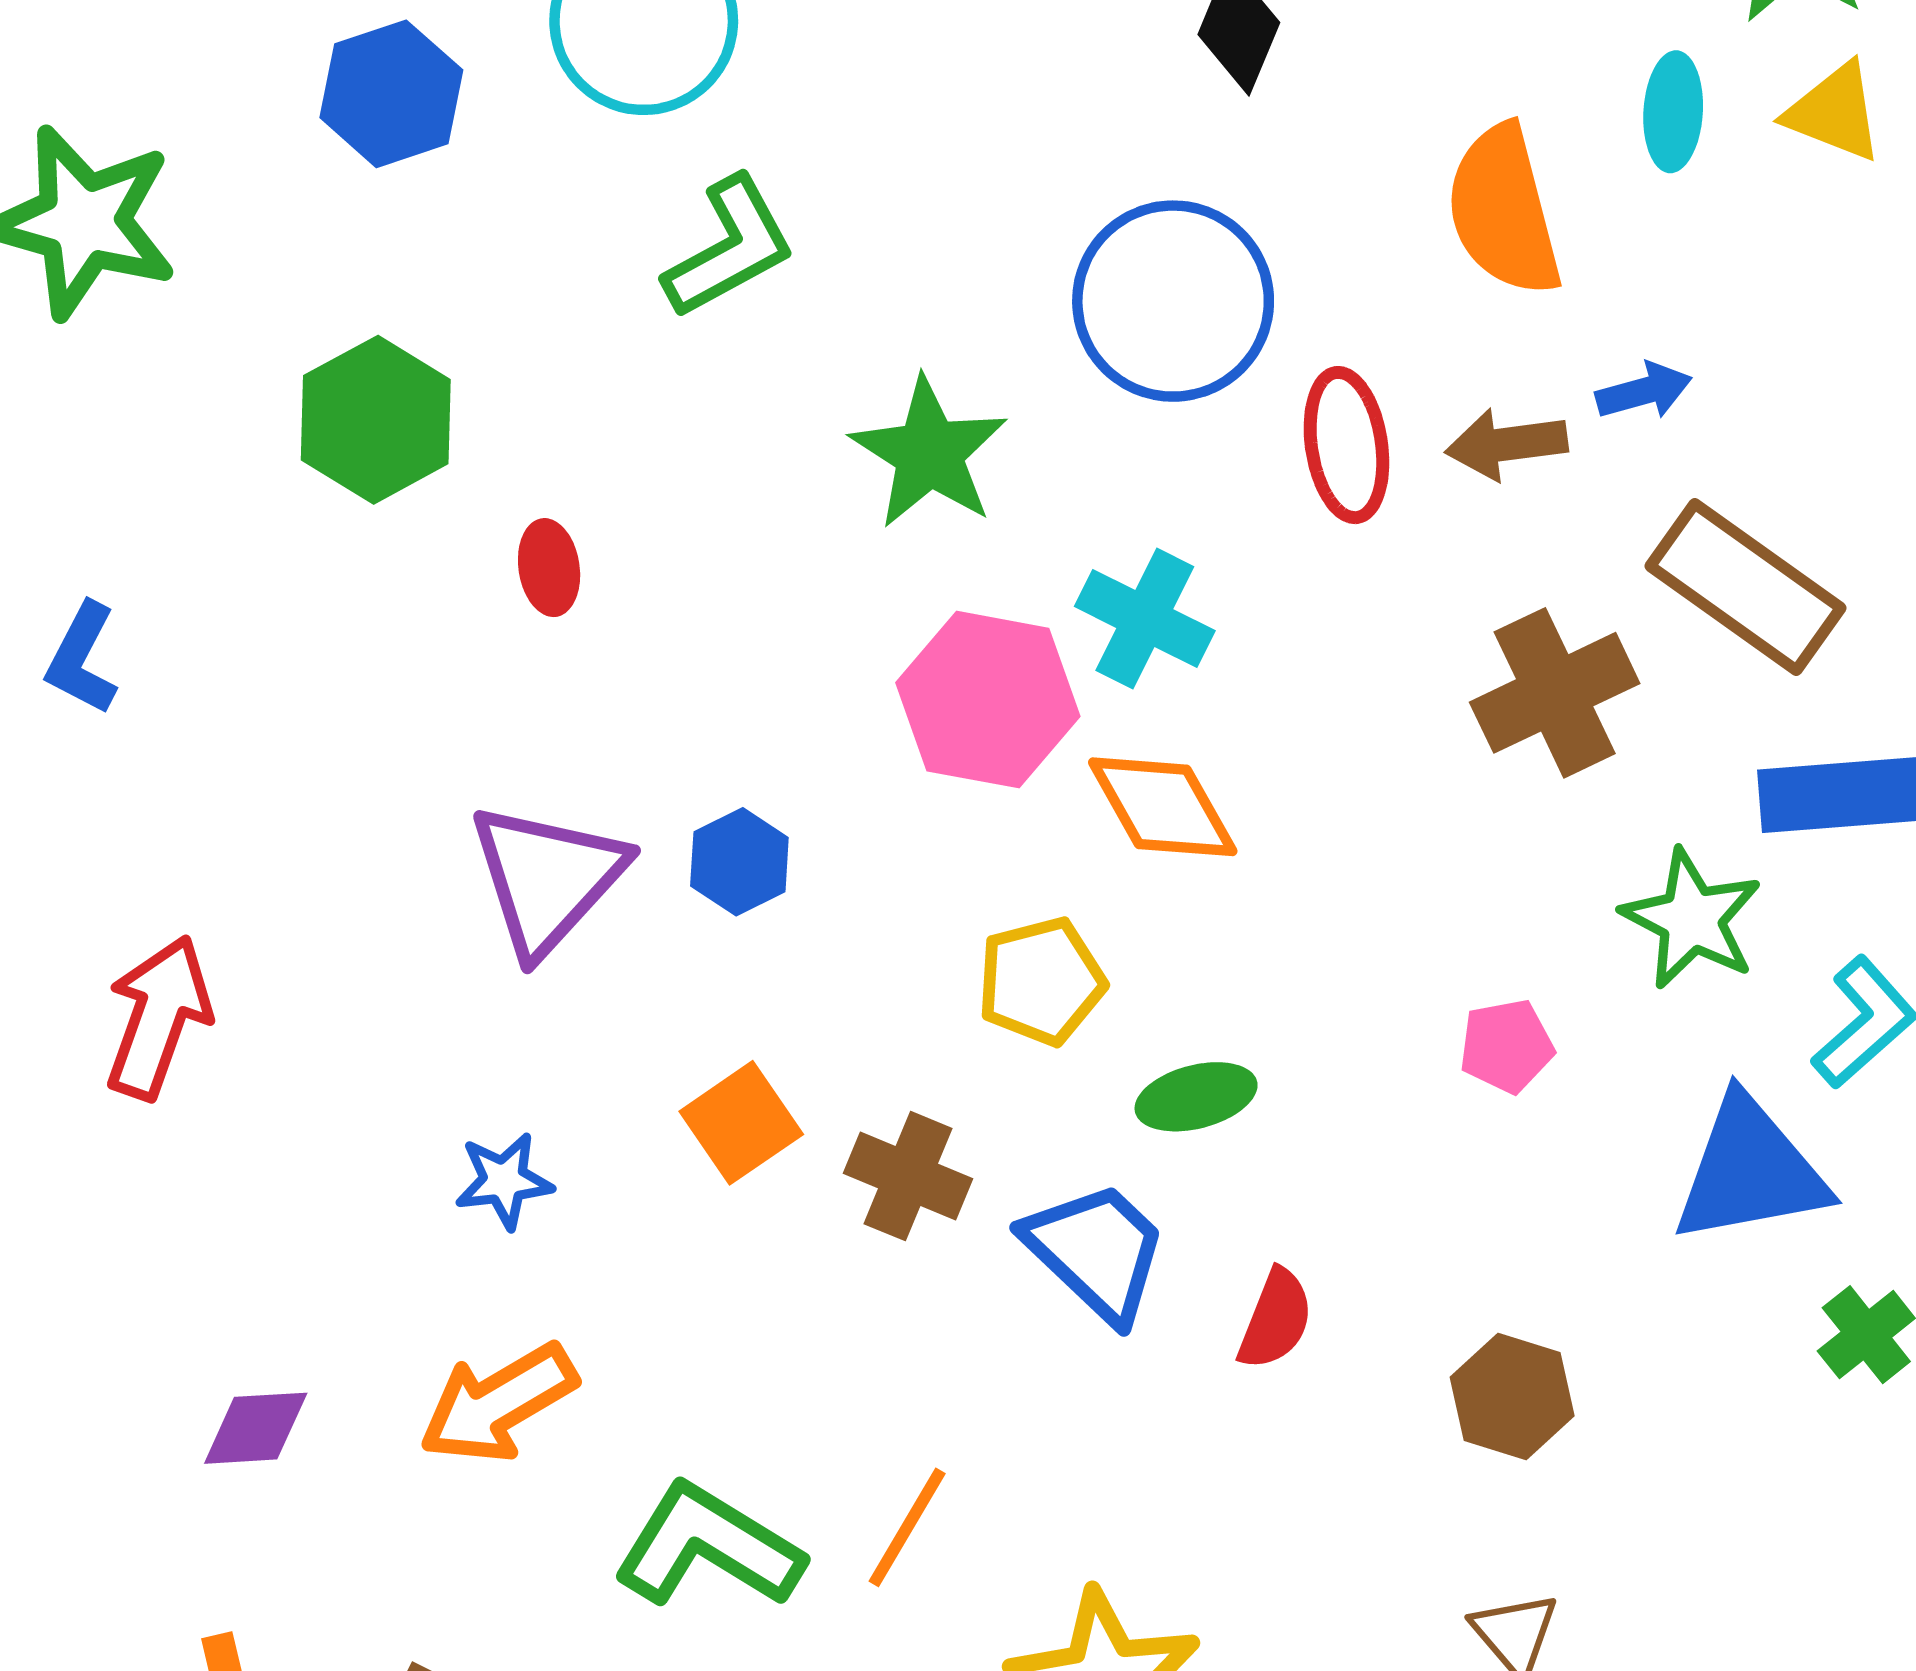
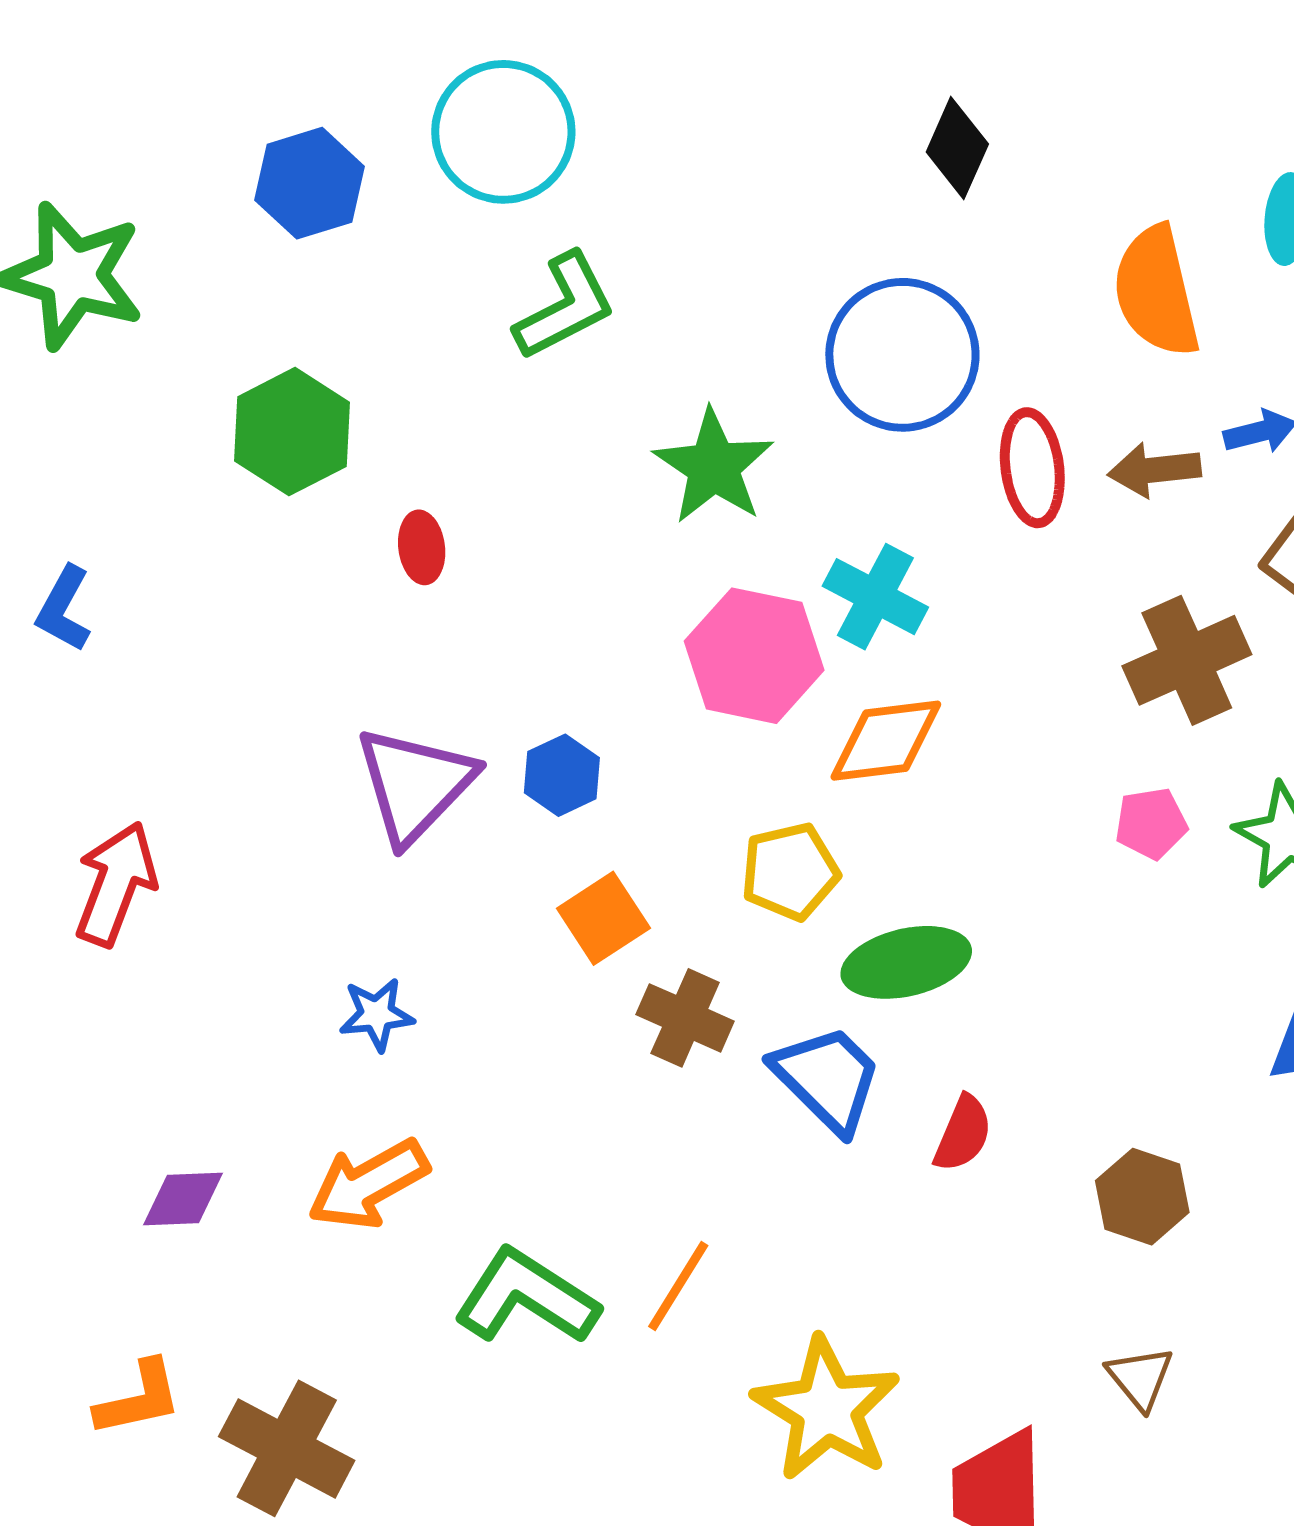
orange diamond: (1163, 807) -> (886, 741), turned -69
pink pentagon: (1506, 1046) -> (1151, 823), moved
green ellipse: (1196, 1097) -> (906, 962), size x1.4
orange square: (741, 1123) -> (603, 918), moved

